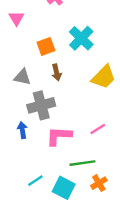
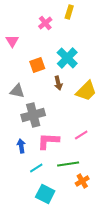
brown arrow: (57, 72) -> (58, 83), moved
blue arrow: (22, 130) -> (21, 146), moved
cyan line: (35, 181) -> (36, 168), moved
cyan square: (64, 188) -> (45, 194), moved

